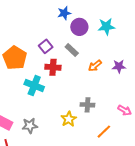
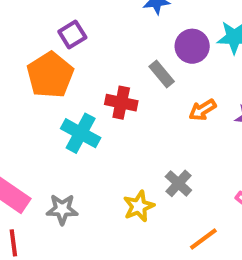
purple circle: (79, 27) -> (192, 46), moved
purple square: (46, 46) -> (72, 35), moved
gray cross: (87, 105) -> (178, 183), turned 32

